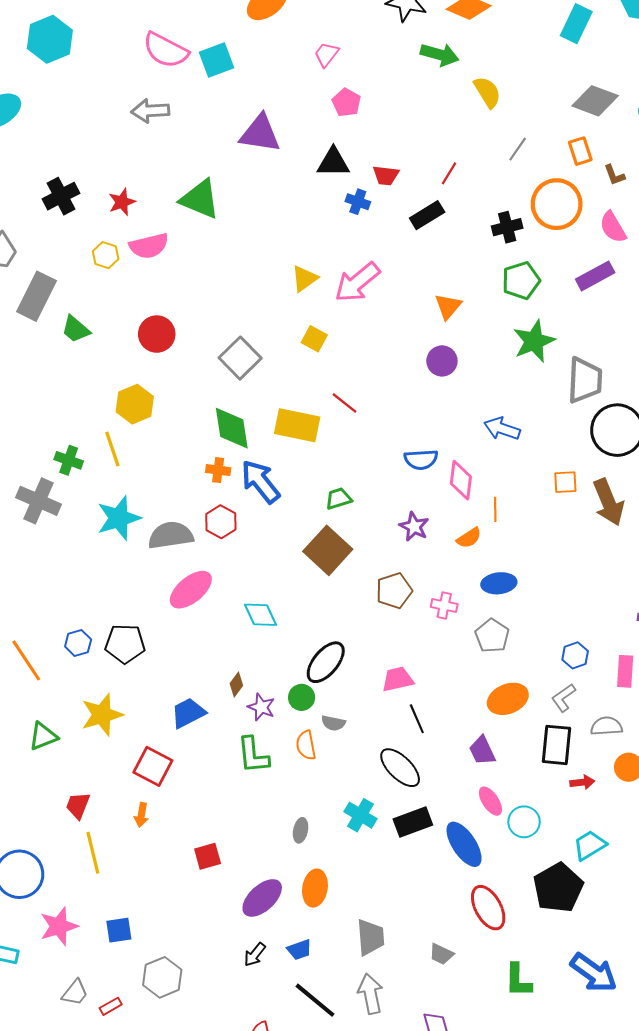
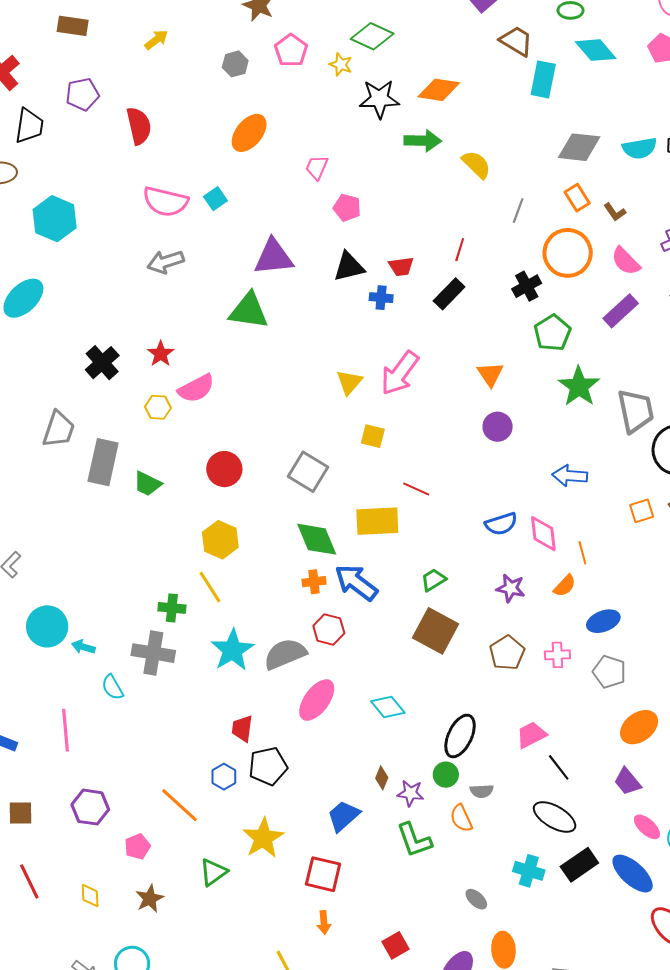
cyan square: (217, 60) -> (215, 199), size x0.7
green triangle: (200, 199) -> (249, 311), moved
red trapezoid: (78, 805) -> (242, 729), moved
gray ellipse: (301, 830) -> (476, 899), turned -45

